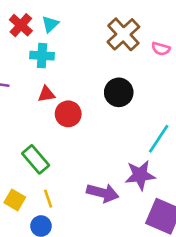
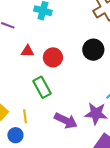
red triangle: (46, 94) -> (28, 51), moved
green rectangle: (36, 159) -> (42, 87), moved

